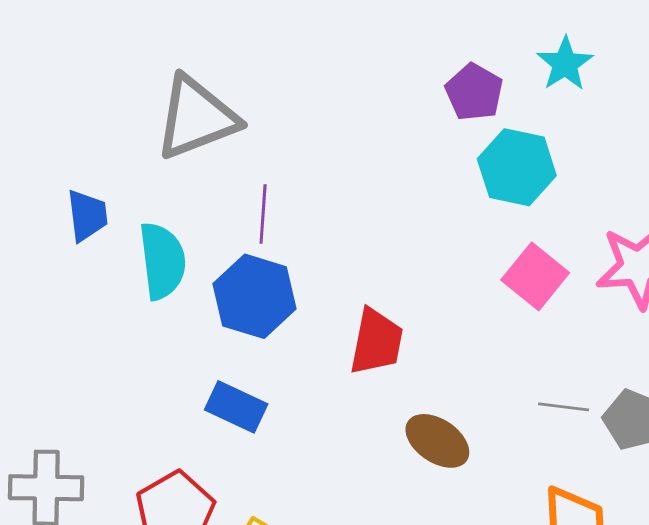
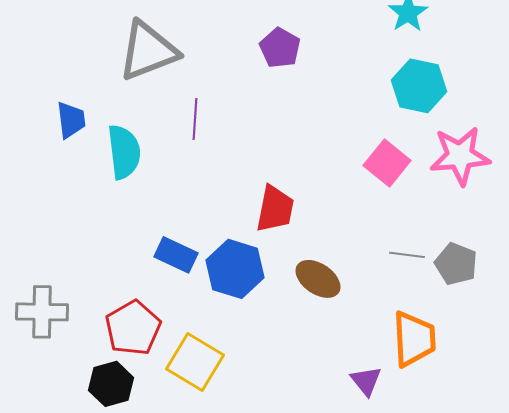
purple pentagon: (474, 92) -> (280, 48), moved
cyan hexagon: (517, 167) -> (419, 86), moved
blue hexagon: (255, 296) -> (235, 269), moved

